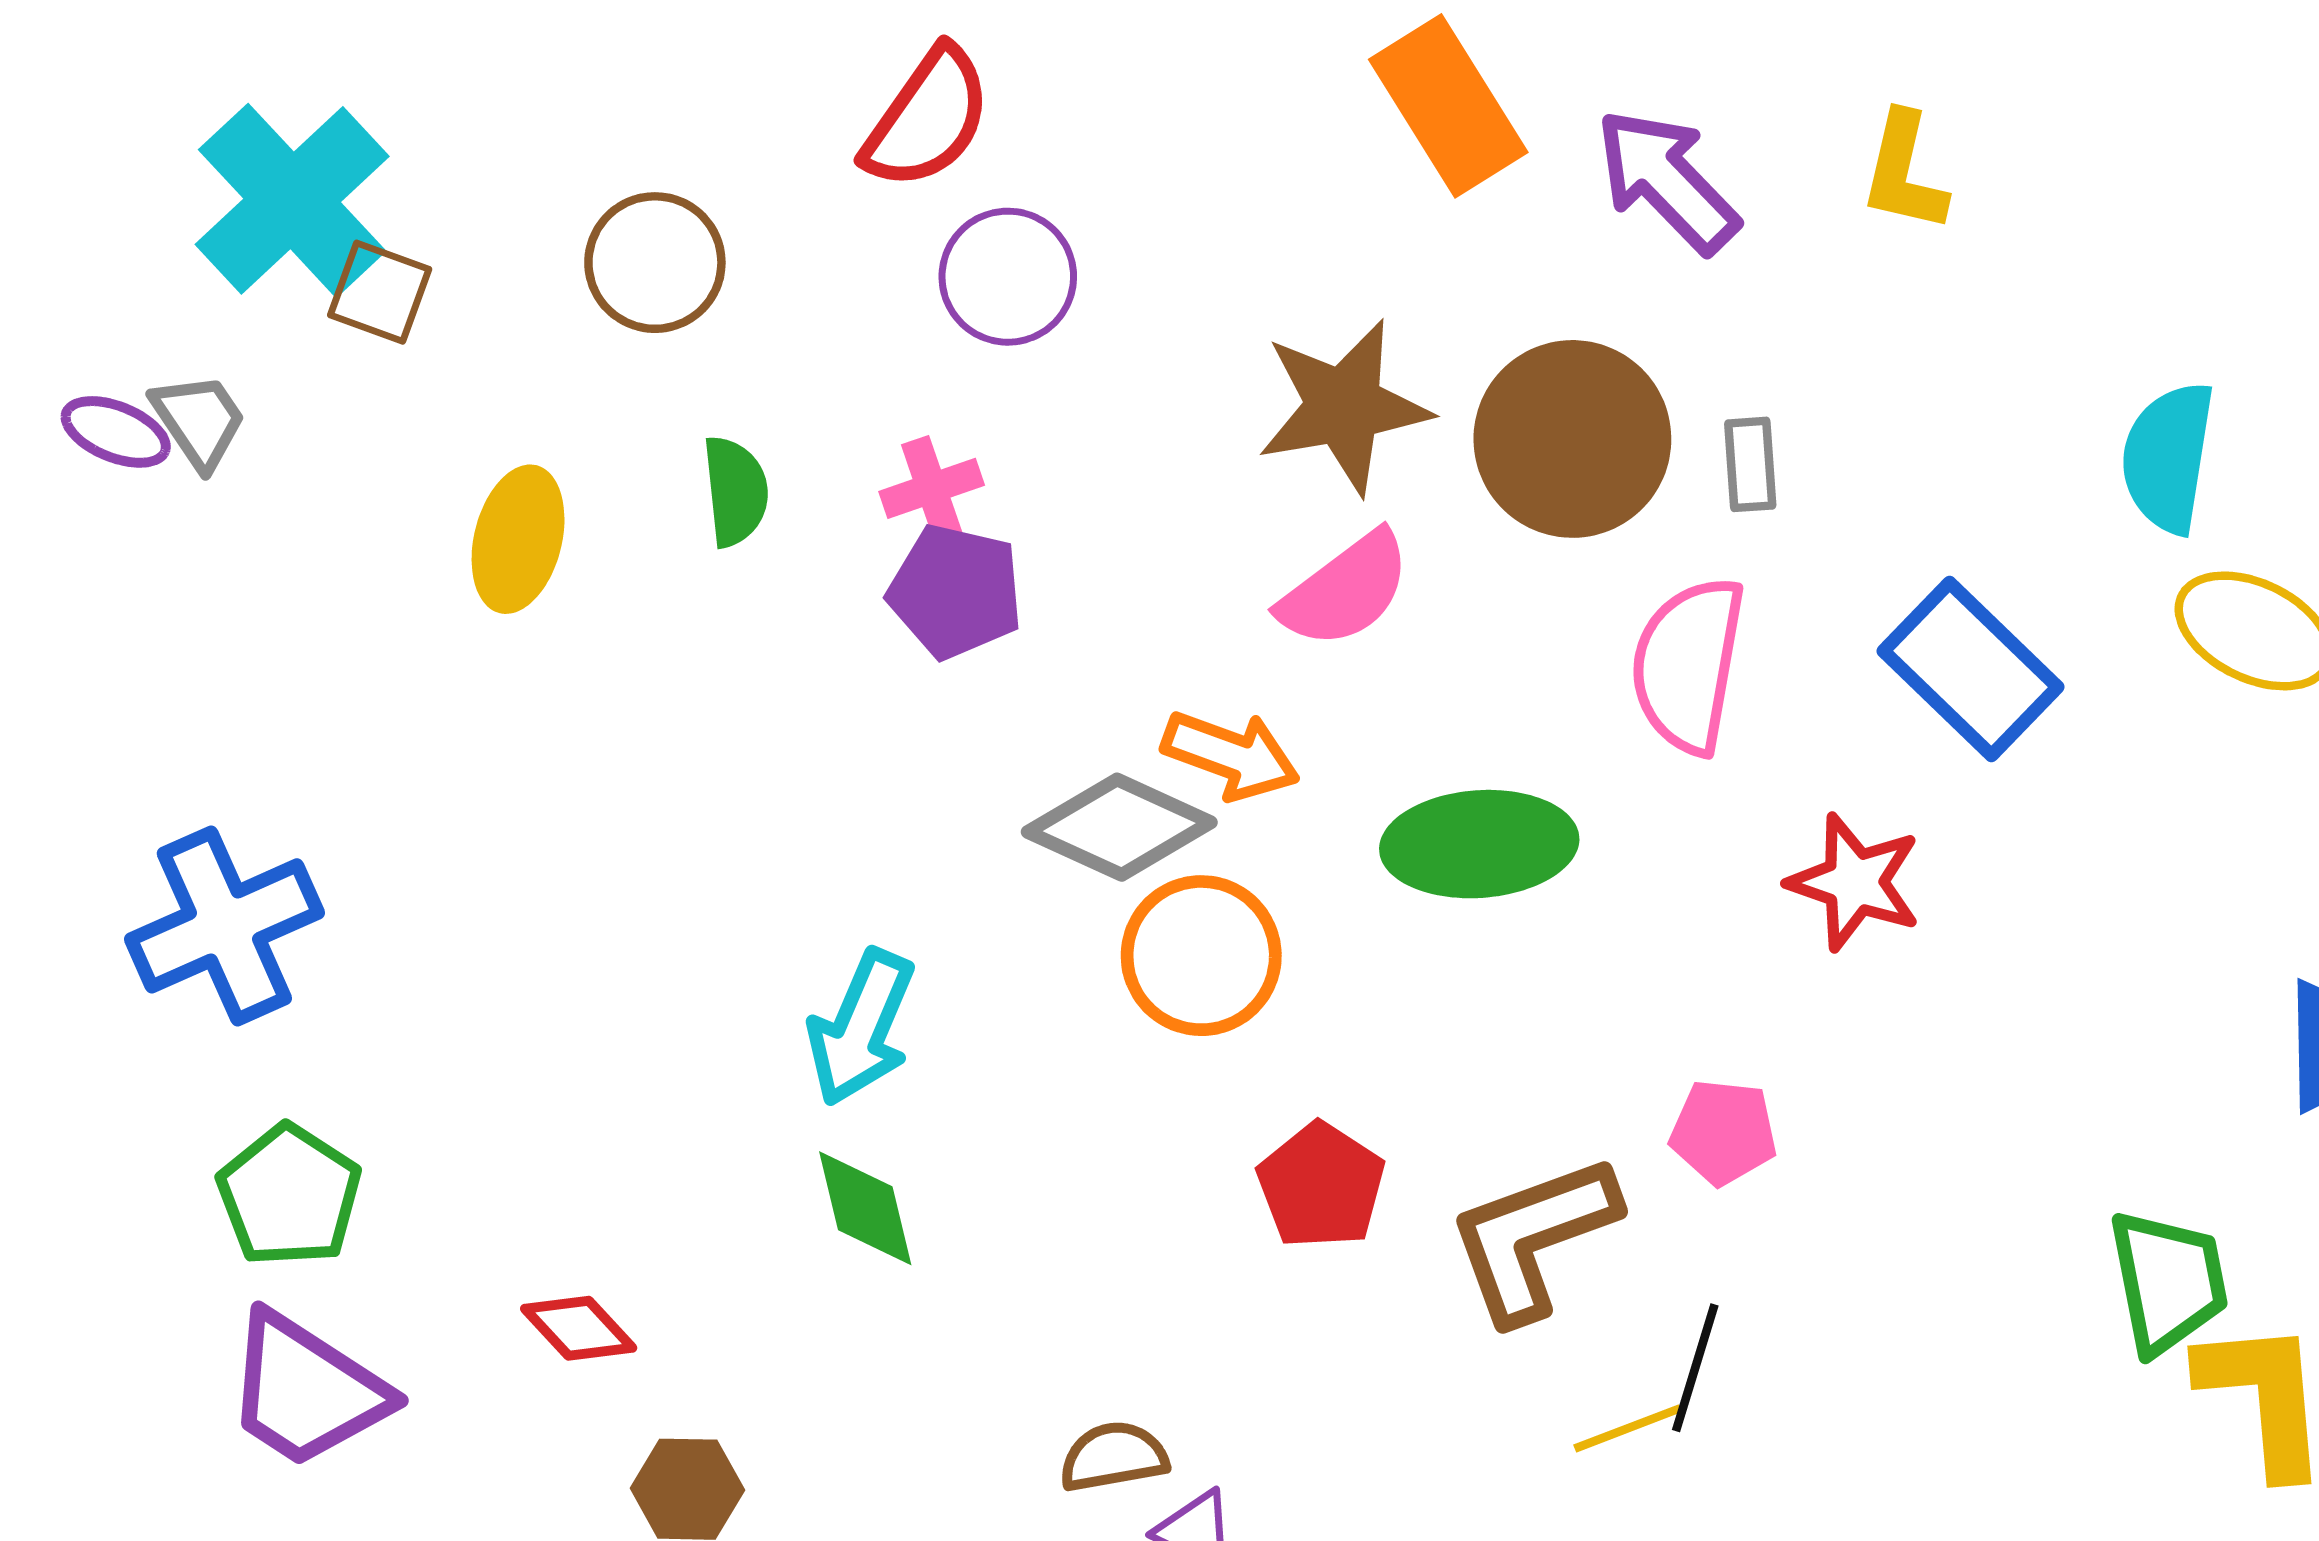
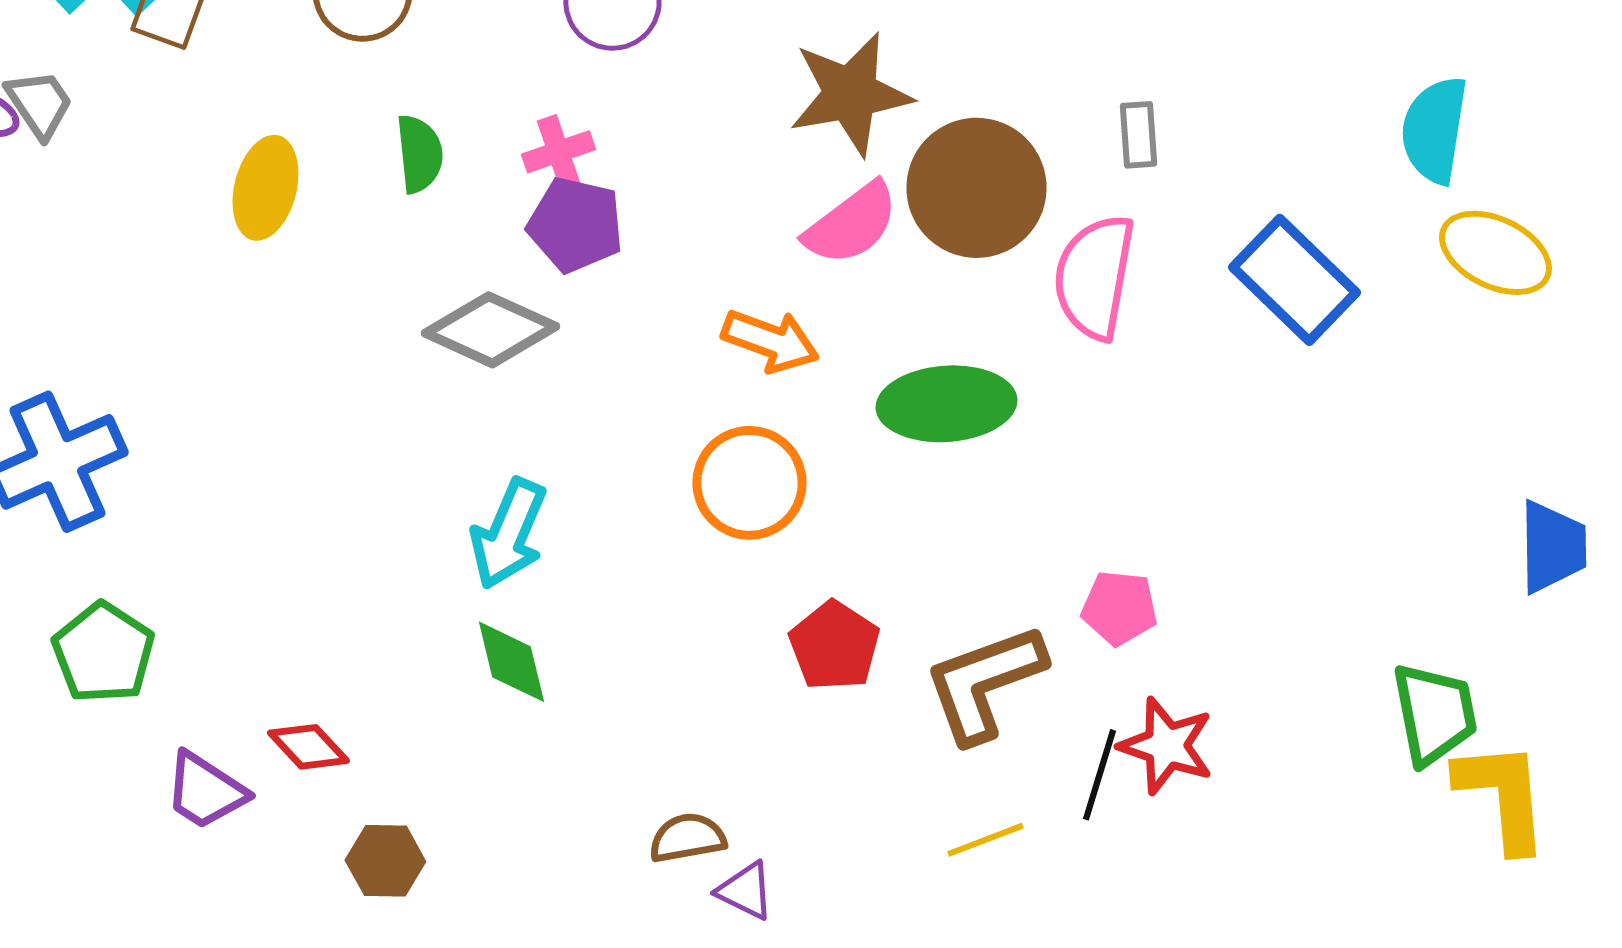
brown circle: (1572, 439) -> (976, 188), moved
gray diamond: (1119, 827) -> (490, 330), moved
red star: (1855, 882) -> (1166, 746), moved
purple trapezoid: (306, 1390) -> (205, 791), moved, size x0.7
yellow line: (1627, 1428) -> (985, 840), moved

